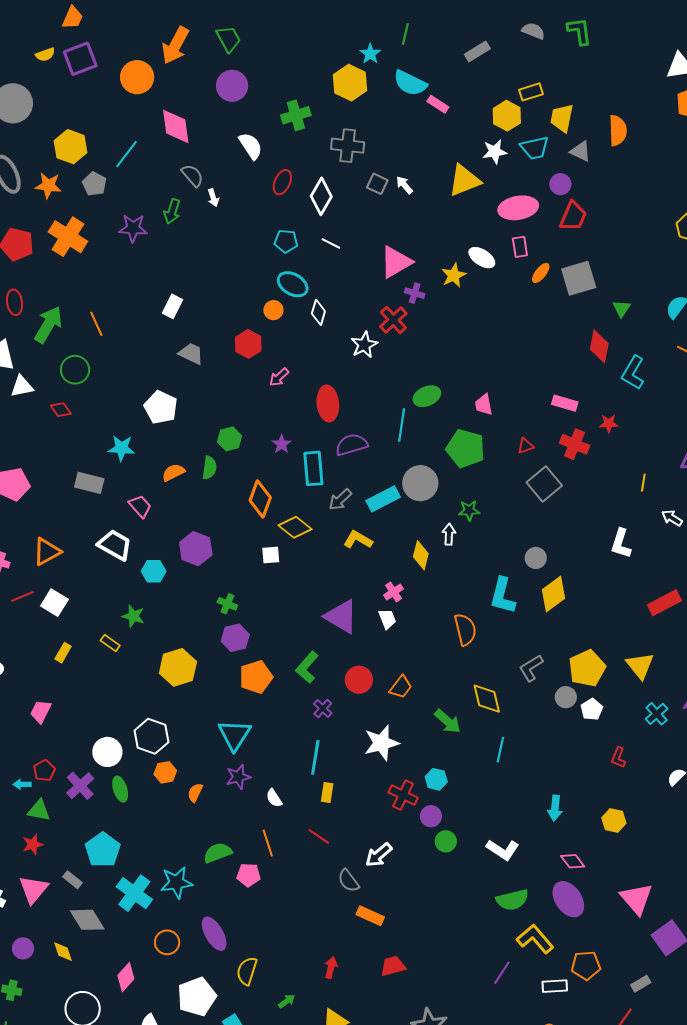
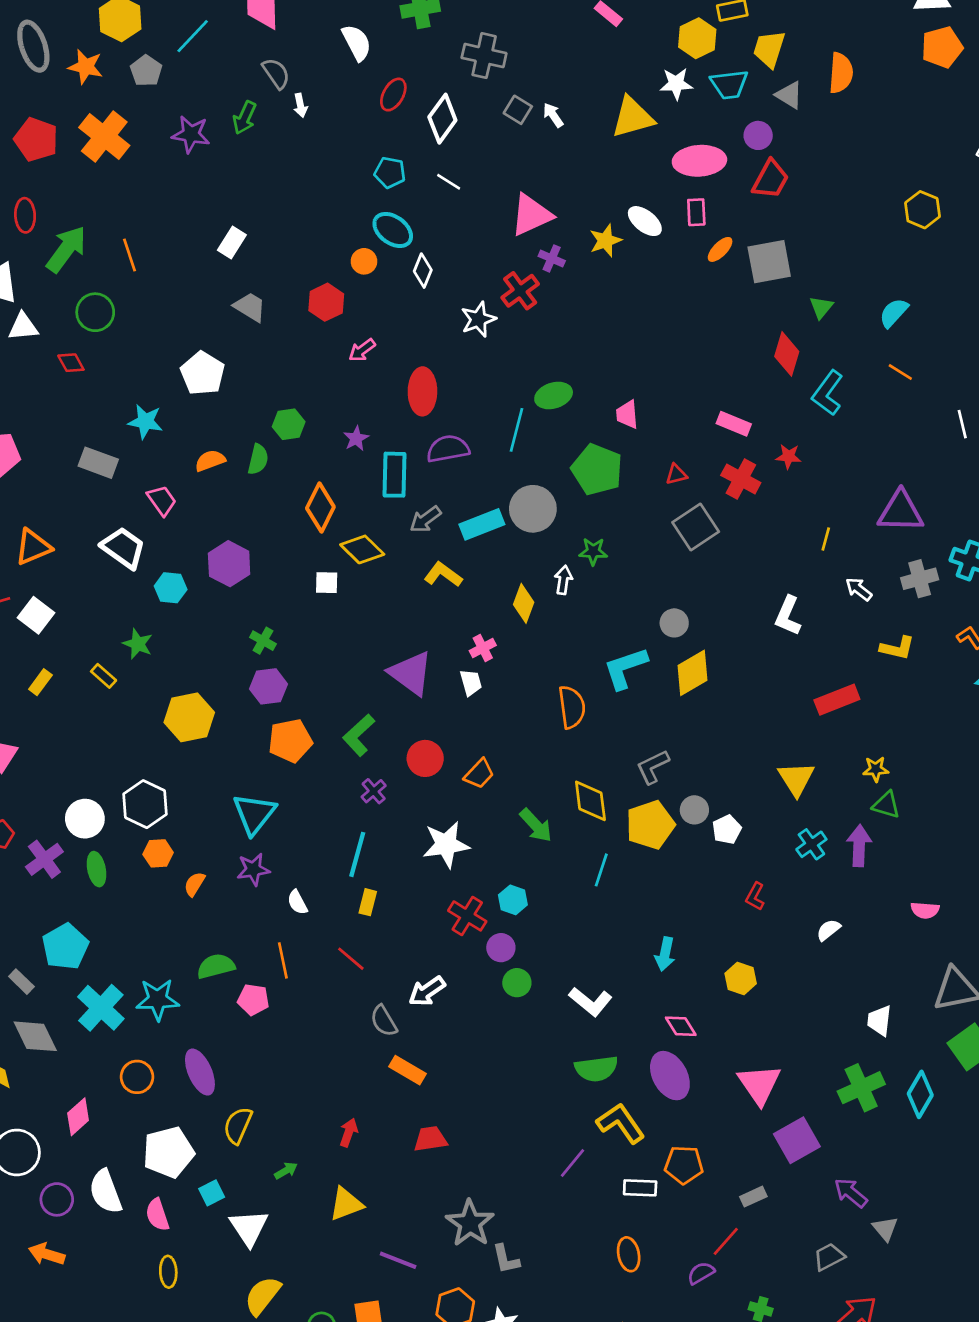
cyan L-shape: (502, 596) -> (625, 668), turned 51
yellow pentagon: (587, 668) -> (650, 825), moved

